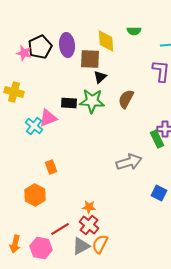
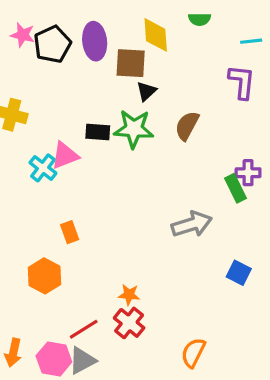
pink star: (24, 53) -> (23, 35), moved
orange semicircle: (100, 244) -> (193, 353), moved
gray triangle: (81, 246) -> (82, 360), moved

